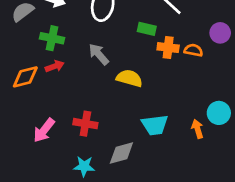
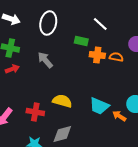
yellow semicircle: (129, 78) -> (62, 101), moved
cyan trapezoid: (155, 125) -> (99, 106), moved, turned 30
orange arrow: (197, 129) -> (119, 116), turned -40

